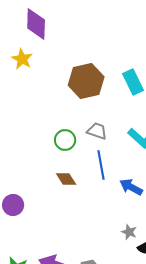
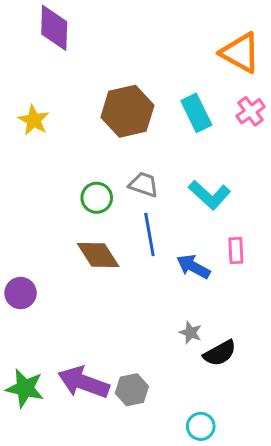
yellow star: (22, 59) -> (34, 120), moved
brown diamond: (66, 179) -> (98, 255), size x1.4

